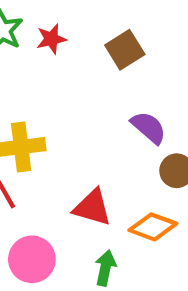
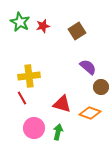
green arrow: (105, 268) -> (58, 132), moved

